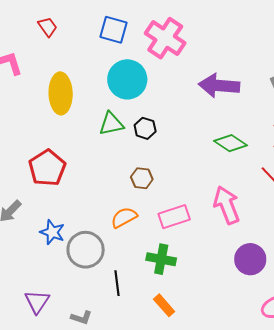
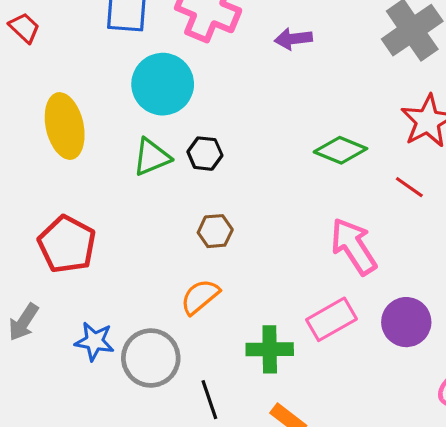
purple arrow: (219, 86) -> (293, 39), moved, size x0.6
pink rectangle: (174, 217) -> (331, 319), moved

